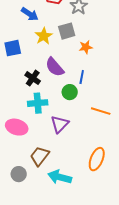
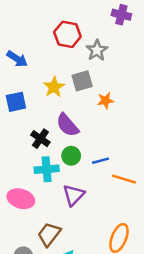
blue arrow: (30, 14) -> (17, 59), moved
blue line: (82, 77) -> (101, 161), moved, turned 64
green circle: (70, 92) -> (71, 156), moved

